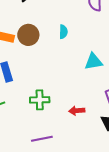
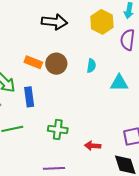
cyan triangle: (93, 62) -> (119, 83), moved

